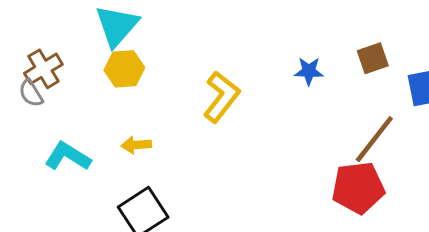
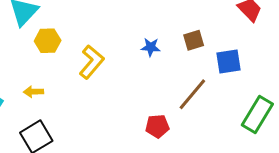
yellow hexagon: (124, 69) -> (48, 41), moved
red pentagon: (358, 188) -> (157, 126), moved, size x0.7

